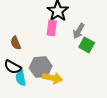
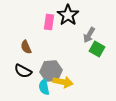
pink rectangle: (52, 28) -> (49, 22), moved
cyan semicircle: (21, 78) -> (44, 87), moved

